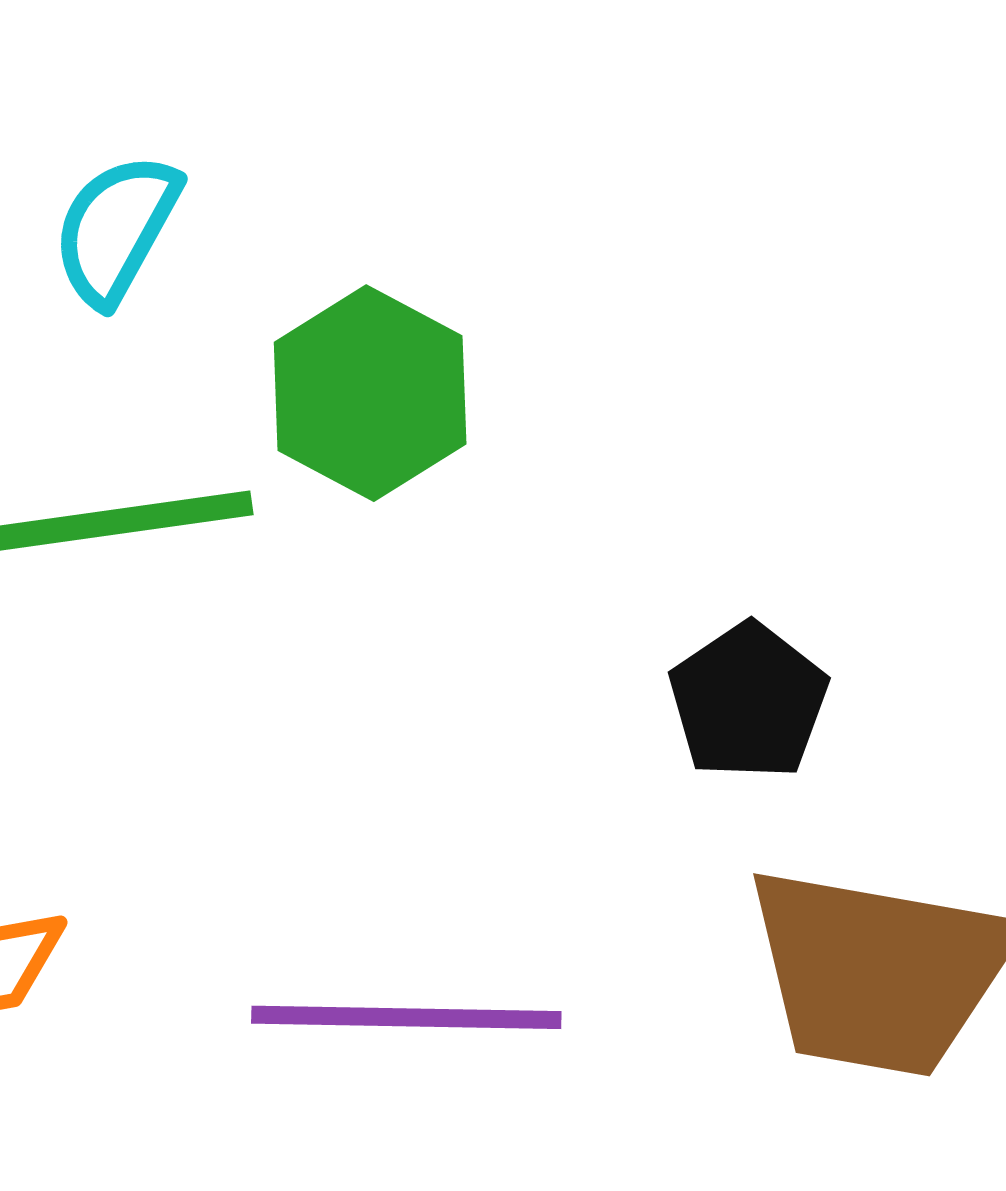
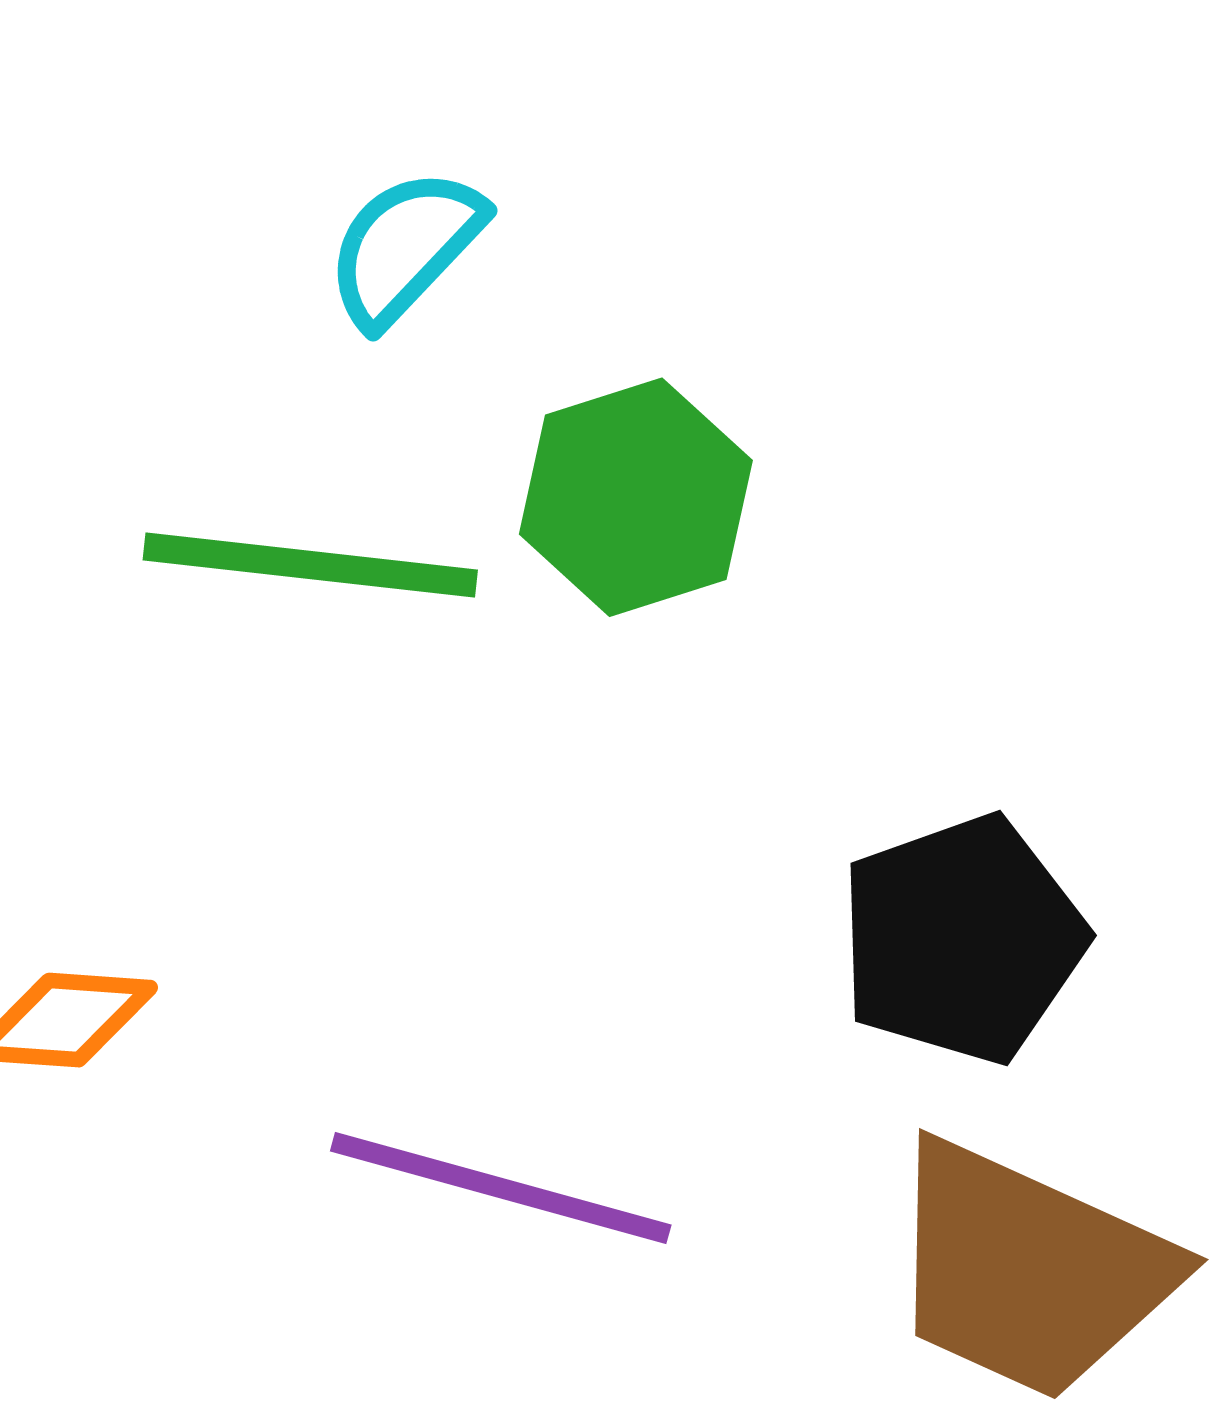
black pentagon: (748, 701) -> (962, 939), size x1.4

